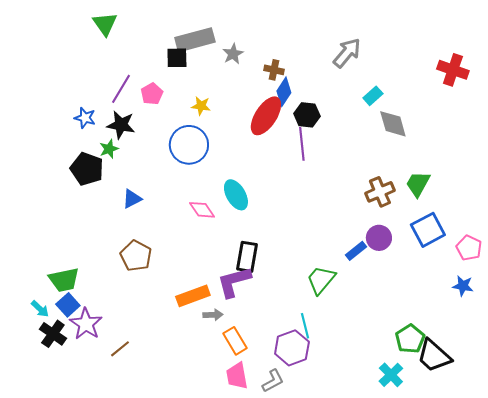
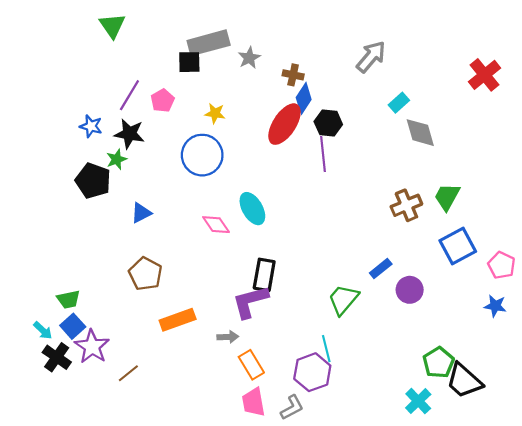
red cross: (453, 70) -> (484, 75), turned 32
purple circle: (379, 238) -> (410, 290), moved
green trapezoid: (64, 280) -> (68, 299), size x0.7
orange rectangle: (193, 296) -> (178, 320), moved

